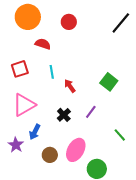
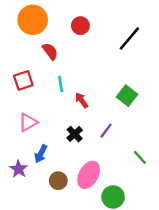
black line: (121, 23) -> (129, 38), moved
red semicircle: (43, 44) -> (50, 51), turned 35
pink triangle: (24, 105) -> (28, 122), size x0.7

